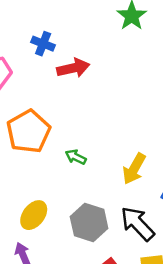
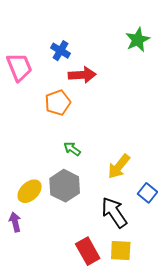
orange pentagon: (28, 131) -> (58, 103), moved, size x0.7
gray hexagon: (89, 222) -> (65, 186), moved

